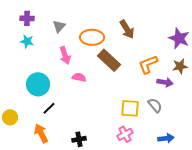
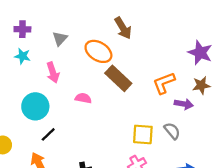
brown arrow: (127, 29) -> (123, 28), moved
orange ellipse: (92, 37) -> (98, 51), turned 30
pink arrow: (65, 55) -> (53, 72), moved

